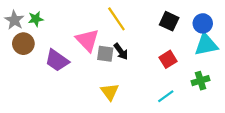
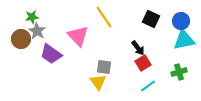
gray star: (14, 20) -> (37, 31), moved
black arrow: (121, 51) -> (138, 48), moved
gray square: (105, 54) -> (104, 67), moved
red square: (168, 59) -> (143, 63), moved

